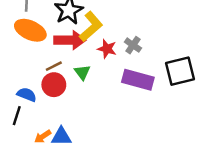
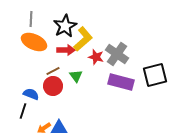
red arrow: (70, 40) -> (66, 50), size x0.7
gray cross: (133, 45) -> (117, 54), size x1.6

